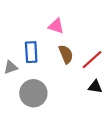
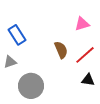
pink triangle: (56, 26) -> (82, 24), moved, turned -35
blue rectangle: (31, 52) -> (17, 35), moved, turned -30

